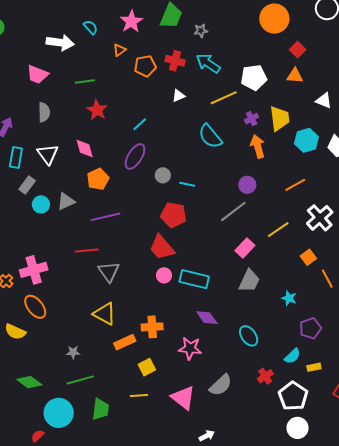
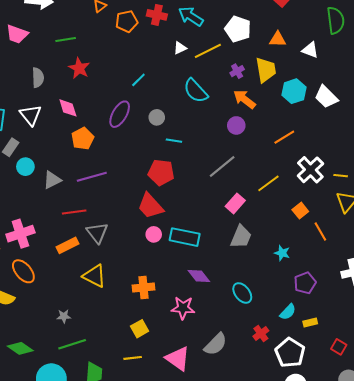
orange triangle: (295, 76) -> (278, 39), moved
white pentagon: (254, 77) -> (238, 29), turned 30
white triangle: (178, 96) -> (180, 48), moved
gray semicircle: (44, 112) -> (38, 78), moved
cyan line: (140, 124) -> (138, 80), moved
orange arrow: (258, 146) -> (244, 99), turned -35
gray circle: (163, 175) -> (157, 117), moved
purple circle: (247, 185) -> (236, 125), moved
gray triangle: (66, 201) -> (52, 180), moved
orange rectangle: (125, 342) -> (67, 245), moved

